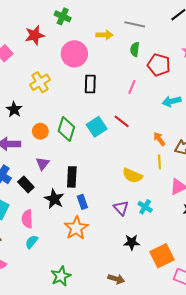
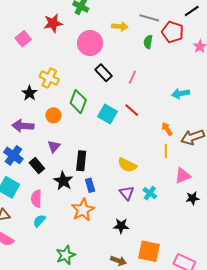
red pentagon: (159, 65) -> (173, 32), moved
yellow cross: (40, 82) -> (49, 78), moved, turned -36
black rectangle: (90, 84) -> (104, 73), turned -48
pink line: (132, 87) -> (132, 77), moved
cyan square: (97, 127) -> (108, 114), turned -30
green diamond: (66, 129) -> (78, 102), moved
yellow semicircle: (132, 176) -> (127, 165), moved
black star: (132, 242) -> (121, 226), moved
orange square: (162, 256) -> (149, 251), moved, turned 35

